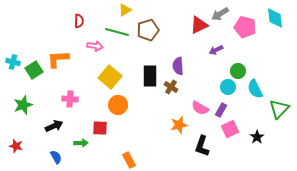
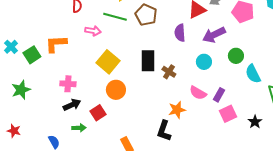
brown pentagon: (148, 30) -> (146, 15), turned -30
purple arrow: (216, 50) -> (214, 35), size x1.6
cyan cross: (13, 62) -> (11, 47), turned 32
purple semicircle: (178, 66) -> (180, 33), moved
cyan circle: (228, 87) -> (204, 62), moved
black arrow: (54, 126) -> (72, 105), moved
red square: (100, 128) -> (98, 113), turned -35
black L-shape: (202, 146) -> (164, 131), moved

